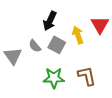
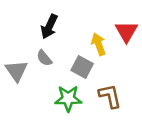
black arrow: (50, 21) -> (49, 27), moved
gray square: (57, 45) -> (82, 67), moved

